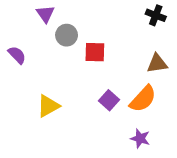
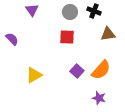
black cross: (156, 15) -> (94, 11), moved
gray circle: (67, 35) -> (70, 12), moved
brown triangle: (157, 63) -> (108, 34), moved

